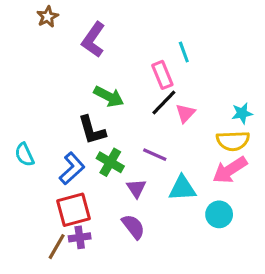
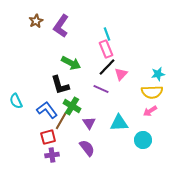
brown star: (47, 17) -> (36, 21), moved
cyan line: (184, 52) -> (107, 34), moved
purple line: (155, 155) -> (101, 89), moved
blue L-shape: (72, 168) -> (47, 110), turned -85
pink arrow: (230, 170) -> (150, 111), size x0.6
red square: (74, 210) -> (48, 137), size x0.7
brown line: (57, 247) -> (61, 121), moved

